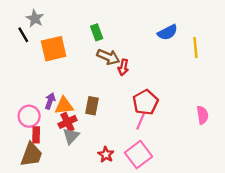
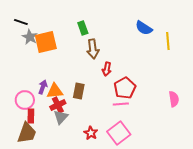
gray star: (35, 18) -> (30, 37), moved
blue semicircle: (168, 32) -> (144, 28), turned 60
black line: (23, 35) -> (21, 22), moved, turned -40
brown arrow: (108, 57) -> (93, 49), turned 60
red arrow: (123, 67) -> (107, 69), moved
pink line: (141, 121) -> (121, 104), turned 63

